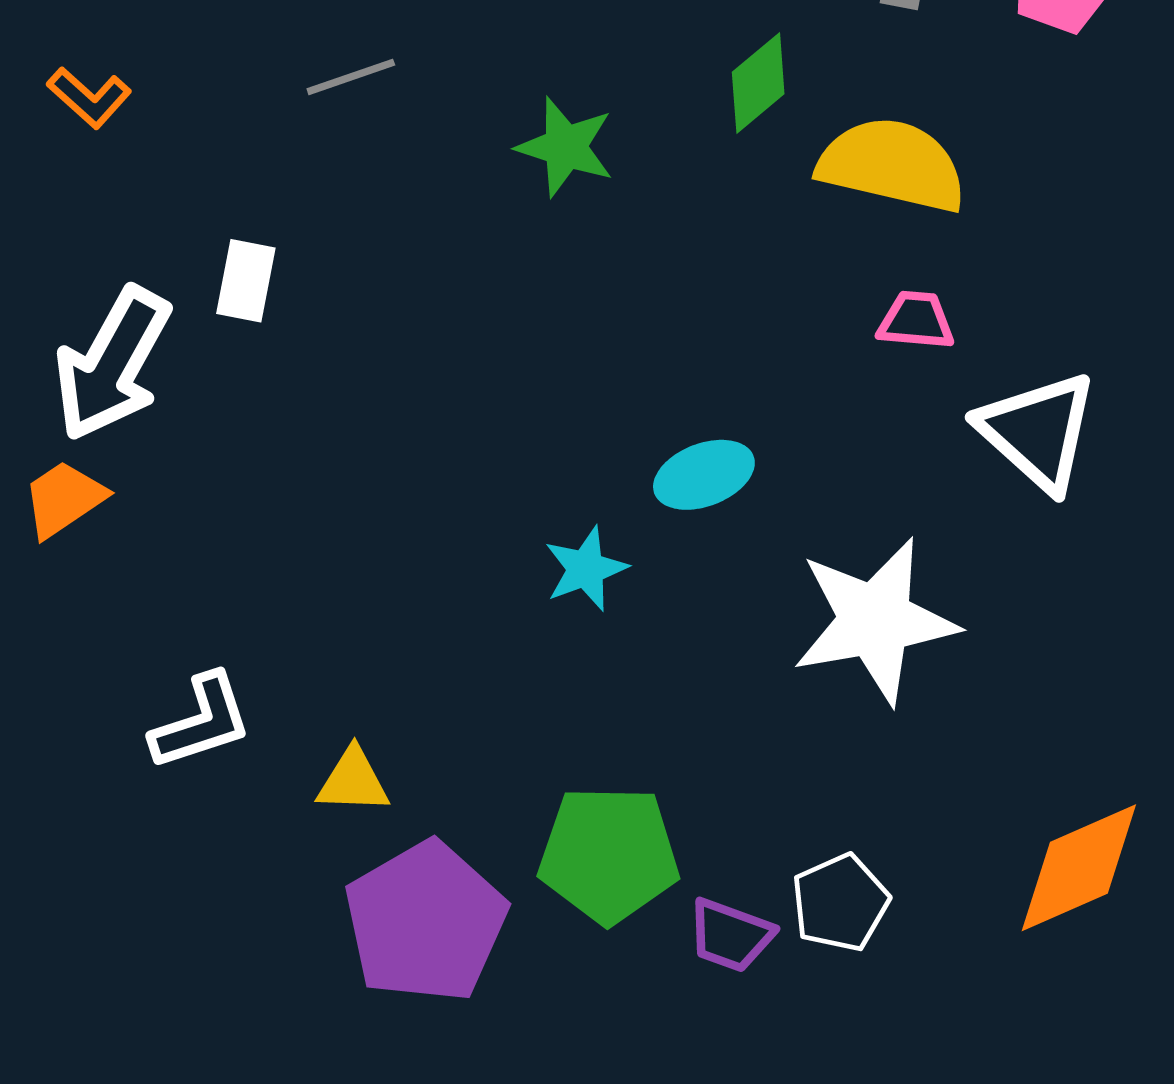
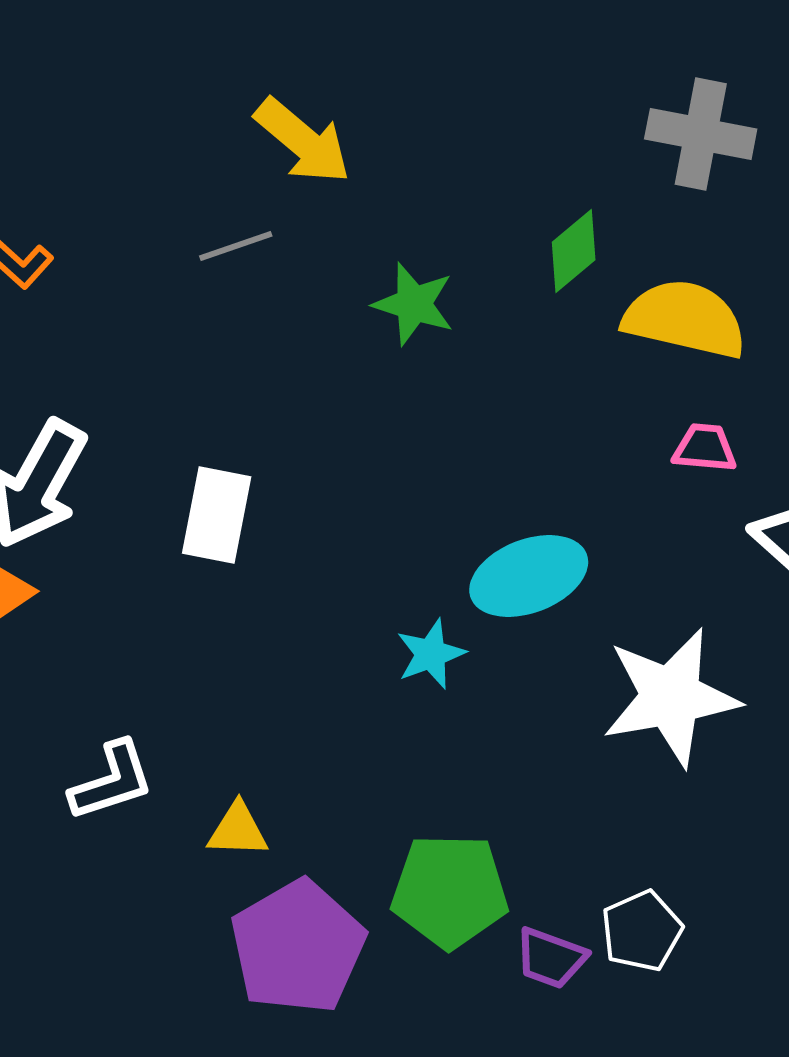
white rectangle: (246, 281) -> (217, 515), moved, size x1.4
cyan ellipse: (704, 475) -> (529, 576), size x1.4

